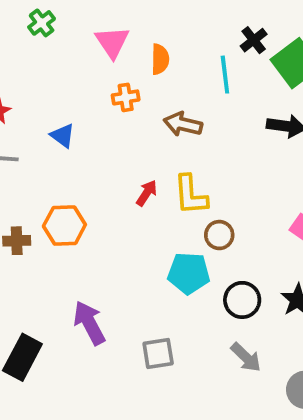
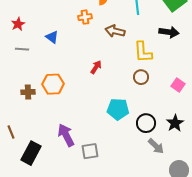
yellow L-shape: (191, 195) -> (143, 52), moved
brown circle: (219, 235) -> (141, 77), moved
gray square: (158, 353) -> (90, 151), moved
gray arrow: (246, 357) -> (156, 146), moved

